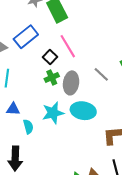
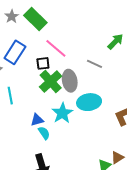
black square: (50, 57) -> (43, 63), turned -32
green cross: (52, 77) -> (51, 81), size x1.6
blue triangle: (13, 109) -> (37, 120), moved

